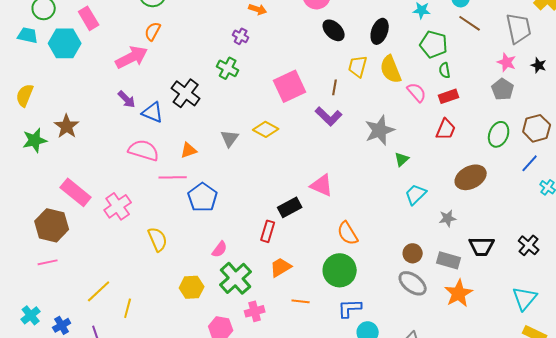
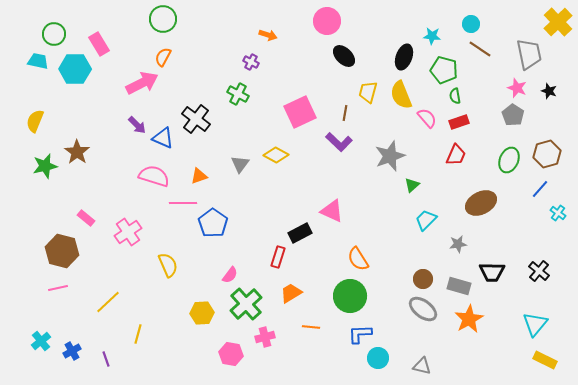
black ellipse: (380, 31) -> (404, 57), moved
pink rectangle: (76, 192) -> (86, 218), size x0.6
yellow line: (99, 291) -> (108, 302), moved

